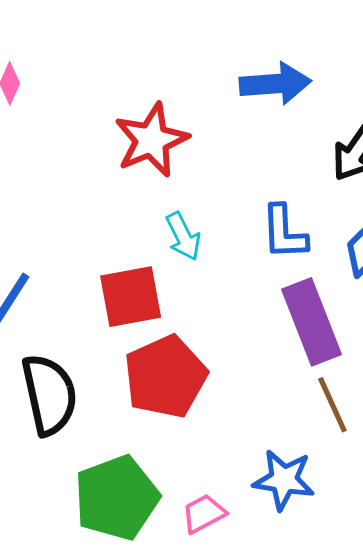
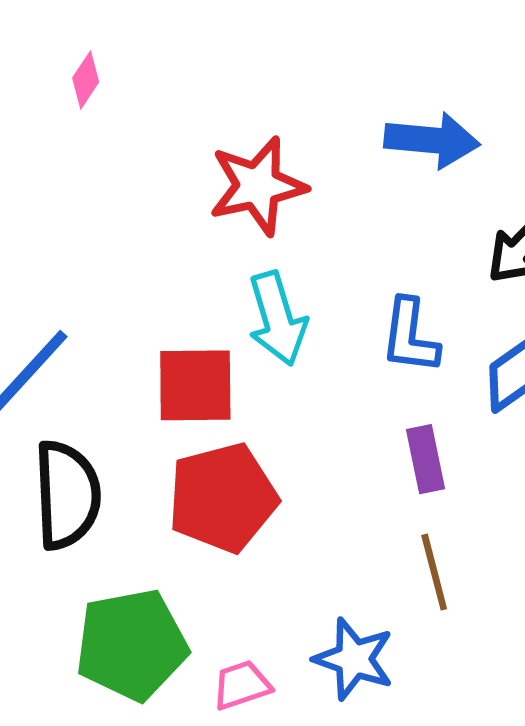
cyan arrow: (183, 236) -> (277, 319), size x1.4
purple rectangle: (311, 322) -> (425, 459), size x0.6

